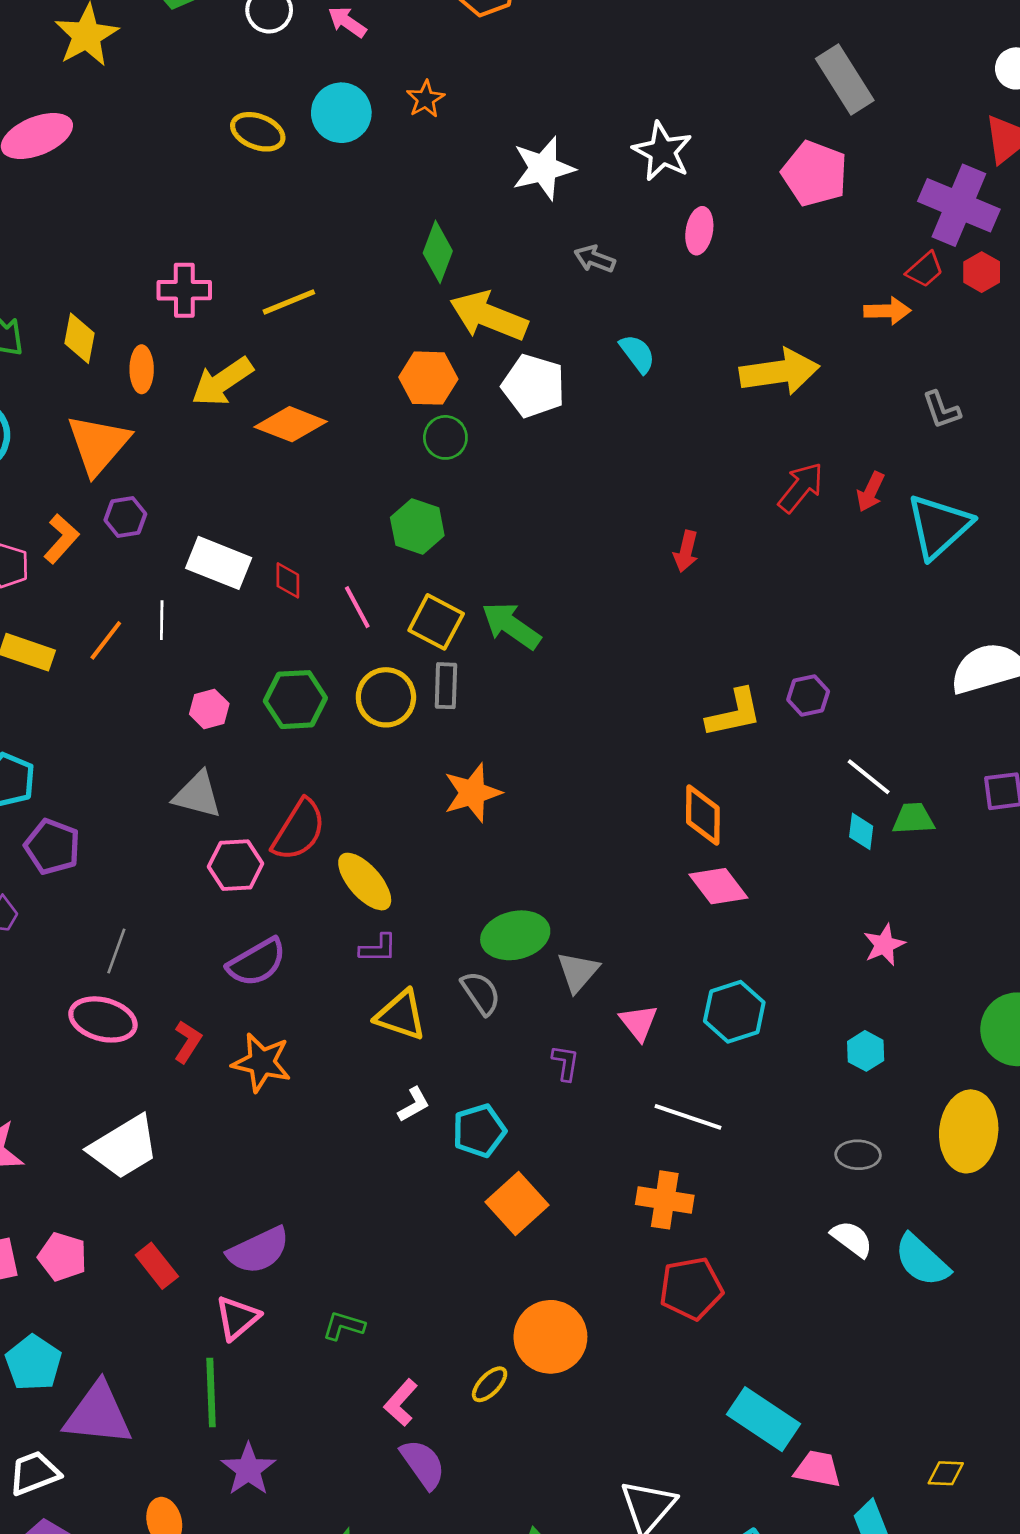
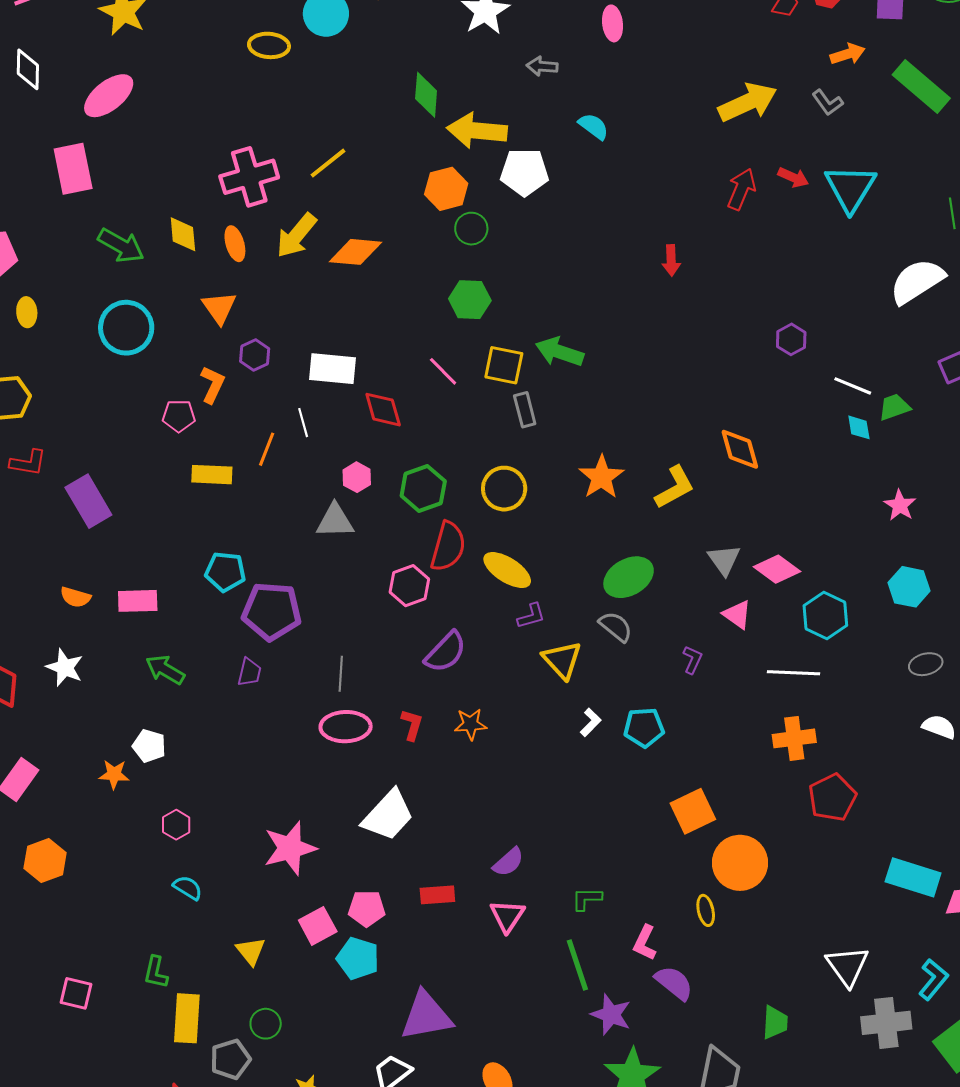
pink cross: (184, 290) -> (249, 177), size x1.4
orange arrow: (887, 311) -> (848, 54), moved
yellow arrow: (780, 372) -> (748, 102), moved
orange triangle: (98, 444) -> (219, 308), size x0.7
red arrow: (871, 492) -> (793, 177), turned -76
red diamond: (288, 580) -> (383, 410), moved, size x1.5
yellow circle: (386, 697) -> (504, 489), moved
green hexagon: (295, 700) -> (423, 489), moved
yellow L-shape: (734, 713) -> (675, 487), moved
orange star: (472, 793) -> (601, 477), moved
gray triangle: (197, 795) -> (335, 521), moved
purple pentagon: (52, 847) -> (272, 611), size x1.4
pink diamond: (718, 886) -> (777, 569), moved
gray triangle: (578, 972) -> (724, 560), moved
cyan hexagon: (734, 1012) -> (825, 615), moved
yellow triangle: (401, 1015) -> (562, 660), turned 45
cyan hexagon: (866, 1051) -> (909, 587), size x1.4
orange star: (262, 1062) -> (471, 724), size x0.7
purple L-shape: (565, 1063) -> (692, 660), turned 32
cyan pentagon: (479, 1131) -> (644, 728), turned 30
orange square: (517, 1204) -> (693, 811), moved, turned 33
purple semicircle: (258, 1250) -> (508, 862), size x0.7
red rectangle: (157, 1266) -> (437, 895), turned -40
cyan pentagon: (33, 1363) -> (358, 958), moved
yellow ellipse: (490, 1384) -> (706, 910), turned -40
green line: (211, 1393) -> (577, 965), moved
purple star: (248, 1469) -> (611, 1015), moved

